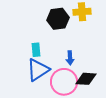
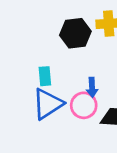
pink circle: (64, 82) -> (84, 105), moved, size x0.7

